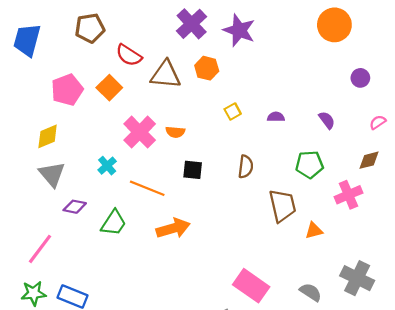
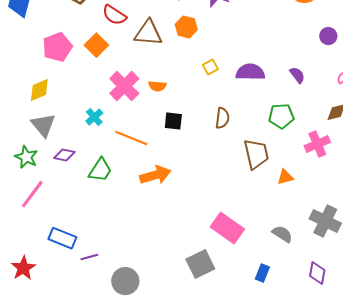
purple semicircle: (276, 117) -> (250, 72), size x1.8
green star: (34, 293) -> (26, 157), moved, turned 30

